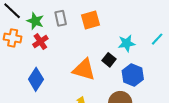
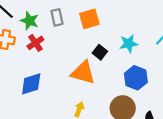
black square: (109, 60) -> (100, 52), moved
blue diamond: (36, 79) -> (31, 84), turned 40

